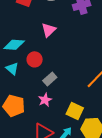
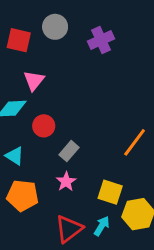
pink triangle: (49, 30) -> (34, 81), moved
cyan triangle: (12, 69) -> (15, 156), moved

